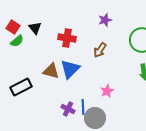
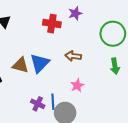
red cross: (67, 38) -> (52, 24), moved
brown arrow: (100, 50) -> (73, 56), moved, turned 63

